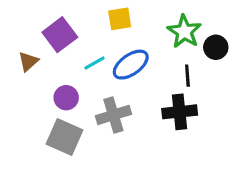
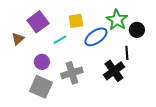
yellow square: (120, 19) -> (76, 21), moved
blue ellipse: (131, 65) -> (96, 37), moved
black line: (187, 76) -> (127, 53), moved
black cross: (180, 112) -> (114, 71), turned -30

